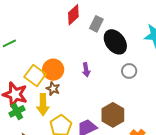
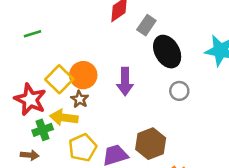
purple arrow: (86, 70) -> (125, 81), size x1.5
yellow arrow: (43, 105) -> (64, 118), turned 90
green cross: (17, 111) -> (43, 130), moved

